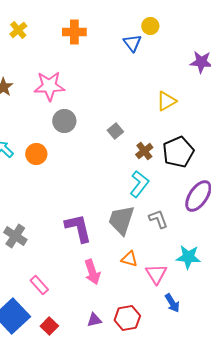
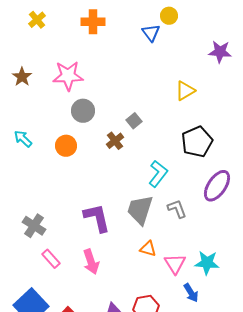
brown cross: (144, 151) -> (115, 141), moved
orange circle: (36, 154) -> (66, 146), moved
cyan star: (188, 257) -> (207, 263), moved
pink arrow: (92, 272) -> (91, 262), moved
pink rectangle: (39, 285) -> (51, 259), moved

